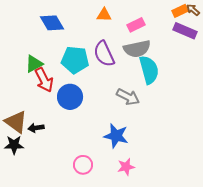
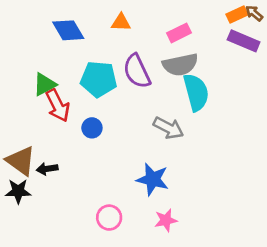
orange triangle: (104, 15) -> (121, 22), moved
blue circle: (70, 97) -> (92, 128), size x0.6

